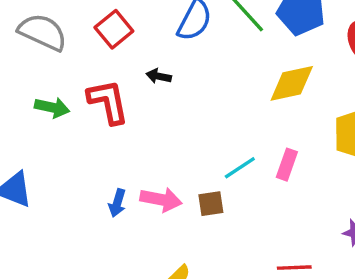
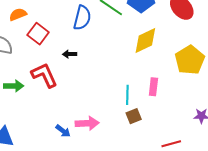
cyan line: (240, 168) -> (127, 95), turned -42
blue arrow: (117, 203) -> (63, 131), turned -56
brown square: (211, 204) -> (134, 116), moved

